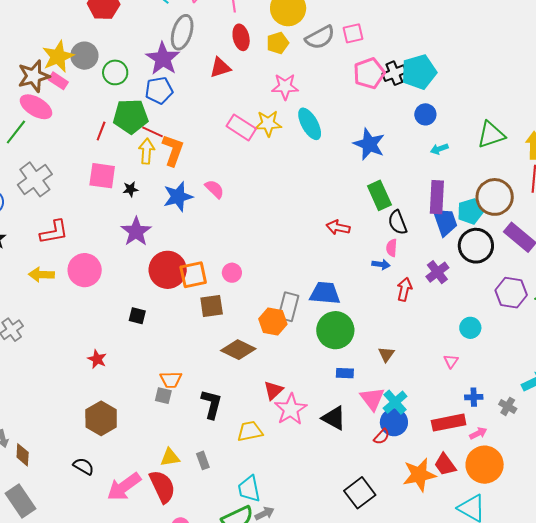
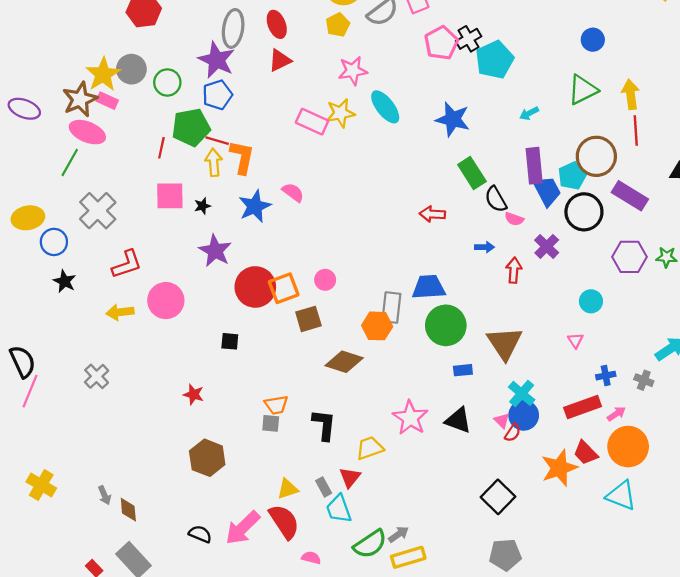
red ellipse: (241, 37) -> (277, 24), moved
cyan pentagon: (419, 72) -> (495, 60), moved
blue circle: (425, 114) -> (593, 40), moved
pink semicircle: (392, 248) -> (514, 219), moved, turned -66
brown triangle: (386, 354) -> (505, 343), size x2.0
red triangle: (273, 390) -> (350, 477), moved
pink triangle: (372, 399) -> (502, 421), moved, size x0.6
black semicircle: (84, 466) -> (200, 534), moved
cyan trapezoid: (249, 489) -> (339, 509), moved

